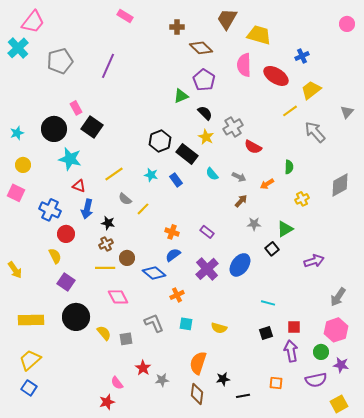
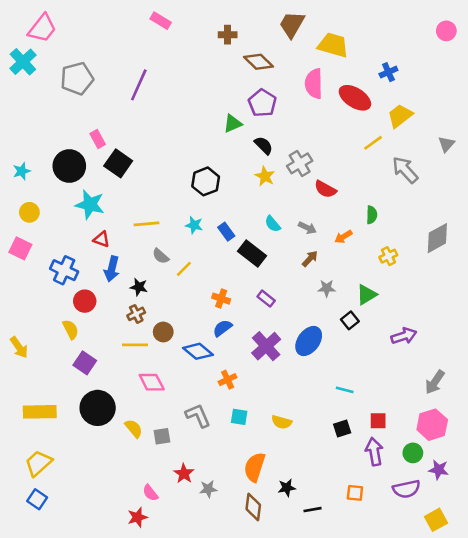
black rectangle: (187, 154) -> (252, 253), moved
yellow line: (114, 174) -> (146, 224), turned 30

